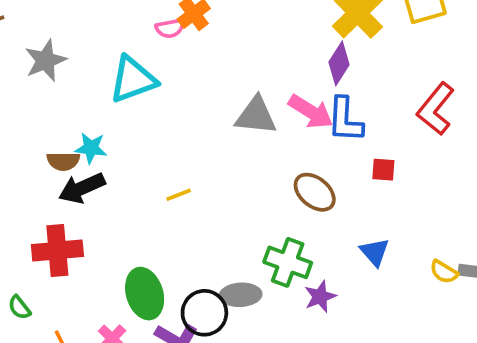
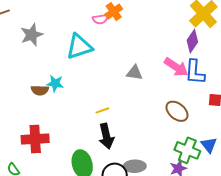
gray triangle: (256, 116) -> (134, 73), moved, size x0.7
black arrow: (82, 188) -> (106, 136), moved, turned -80
green cross: (288, 262) -> (187, 150), moved

